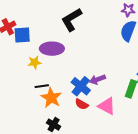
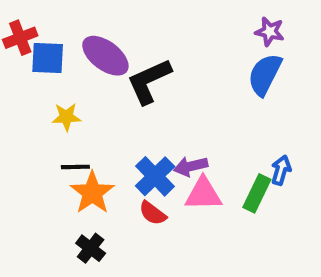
black L-shape: (71, 20) -> (149, 81), moved
purple ellipse: (52, 49) -> (105, 56), moved, turned 30
pink triangle: (107, 106) -> (203, 194), moved, turned -36

